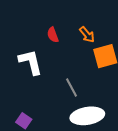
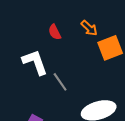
gray line: (72, 87) -> (60, 82), moved

